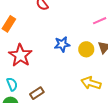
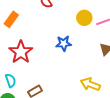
yellow circle: (86, 49) -> (84, 18), moved

